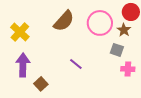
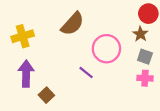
pink circle: (100, 23) -> (106, 49), moved
yellow cross: (20, 32) -> (23, 36), turned 30
gray square: (117, 50) -> (145, 57), moved

